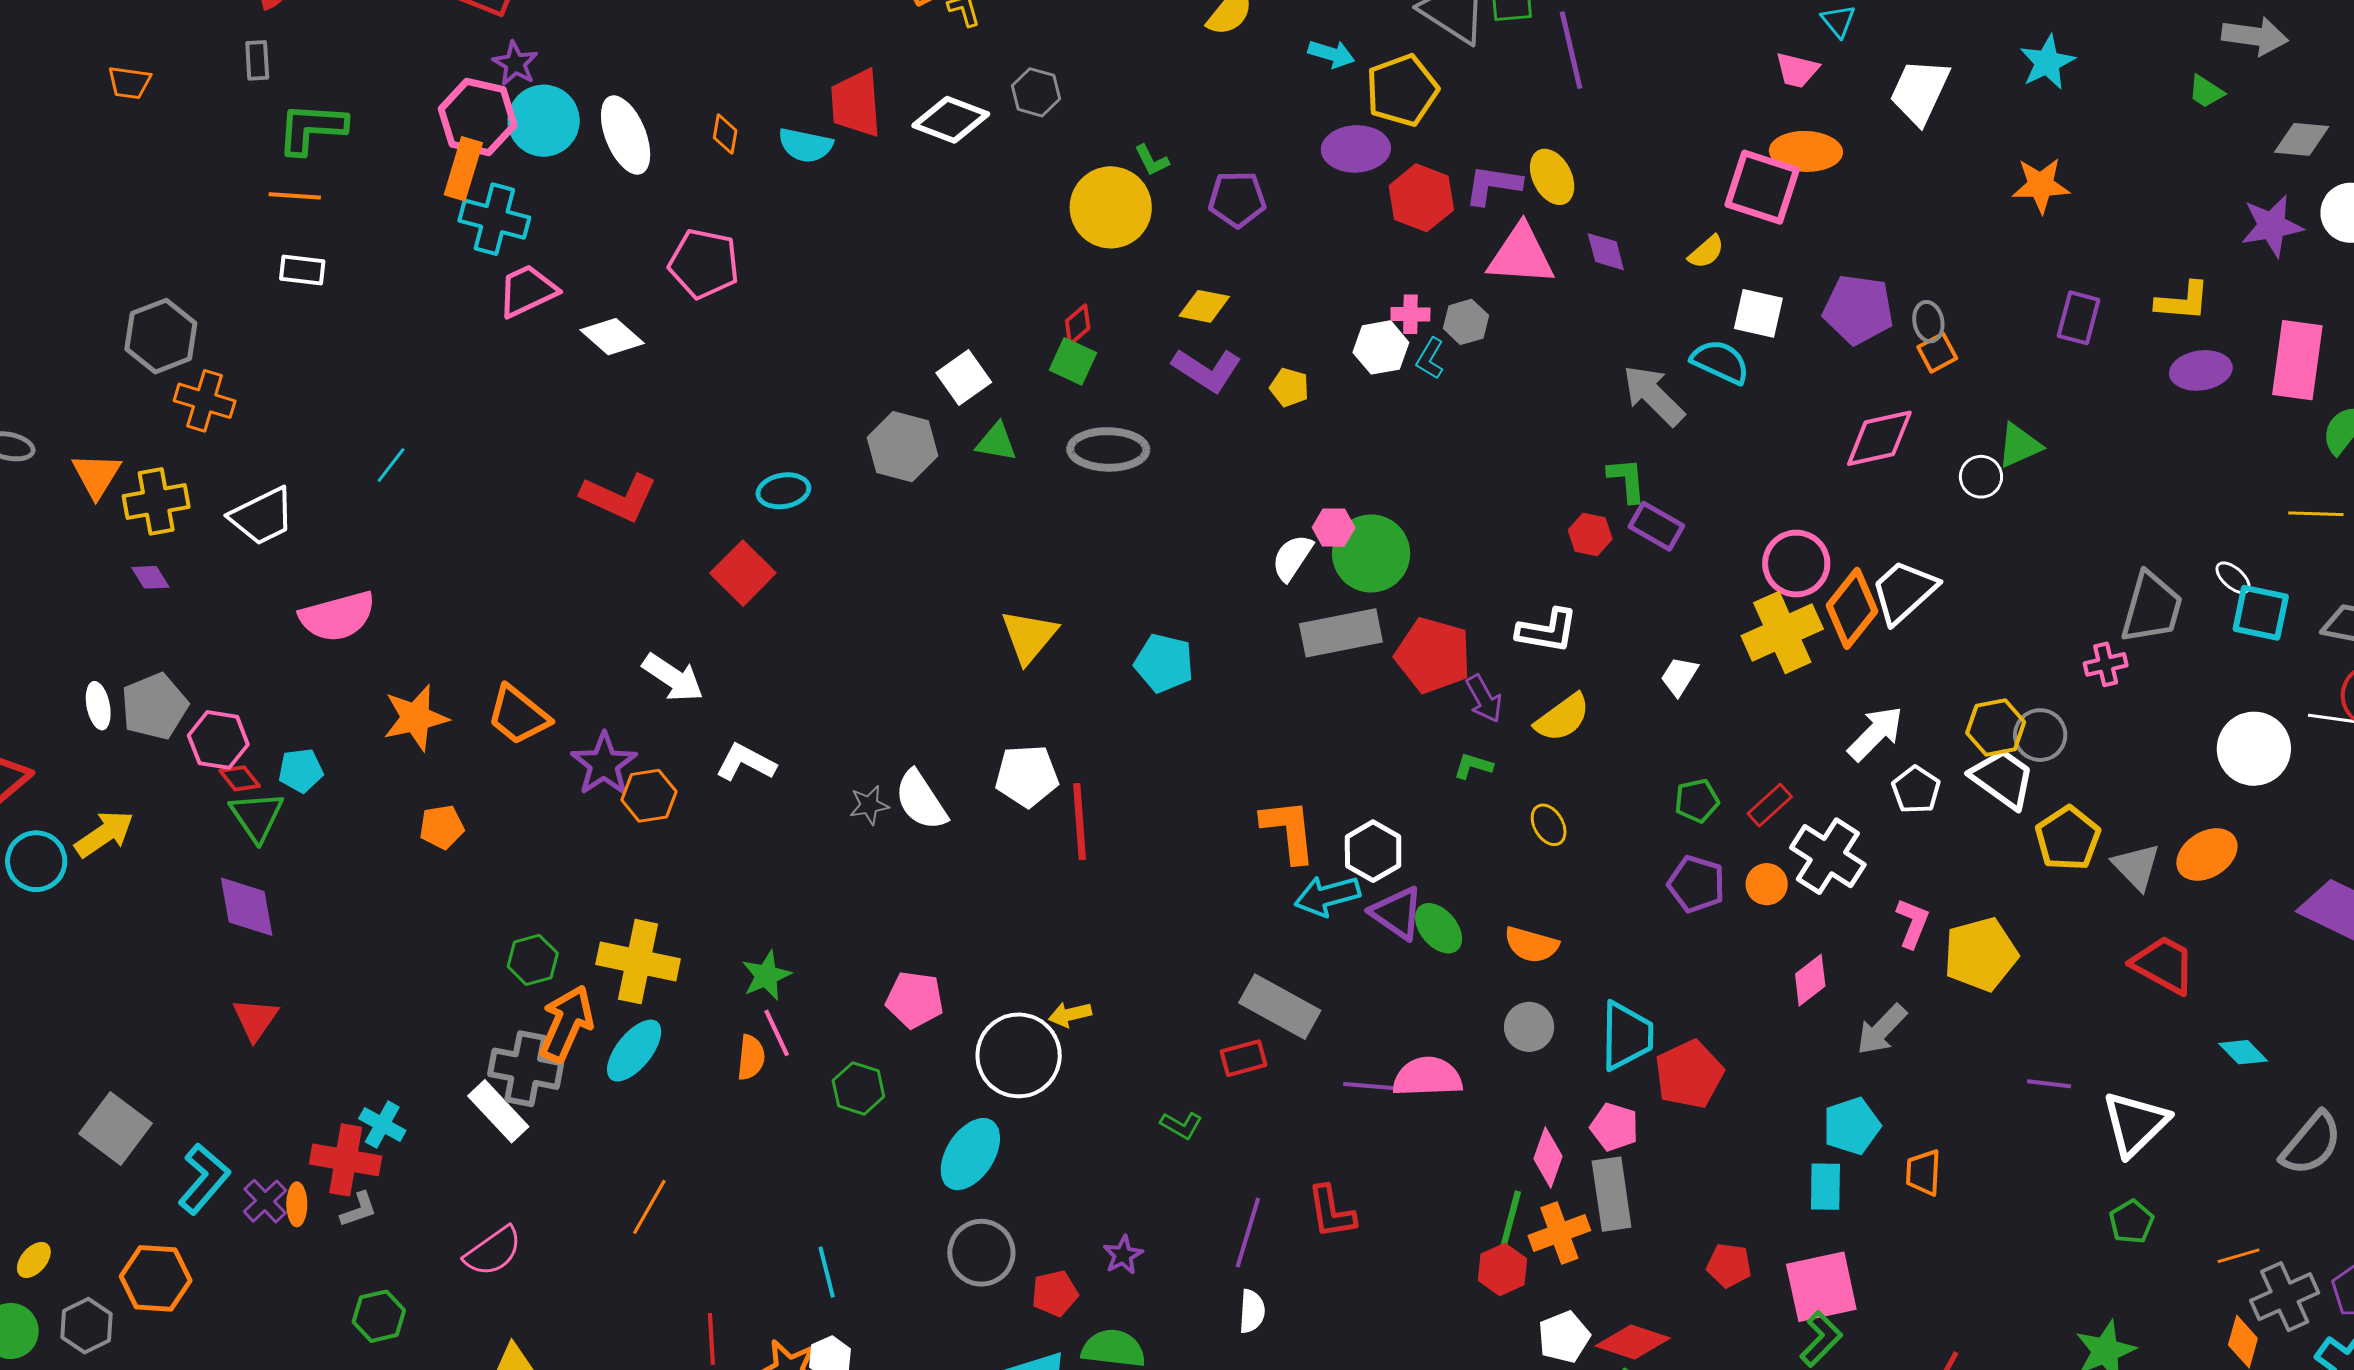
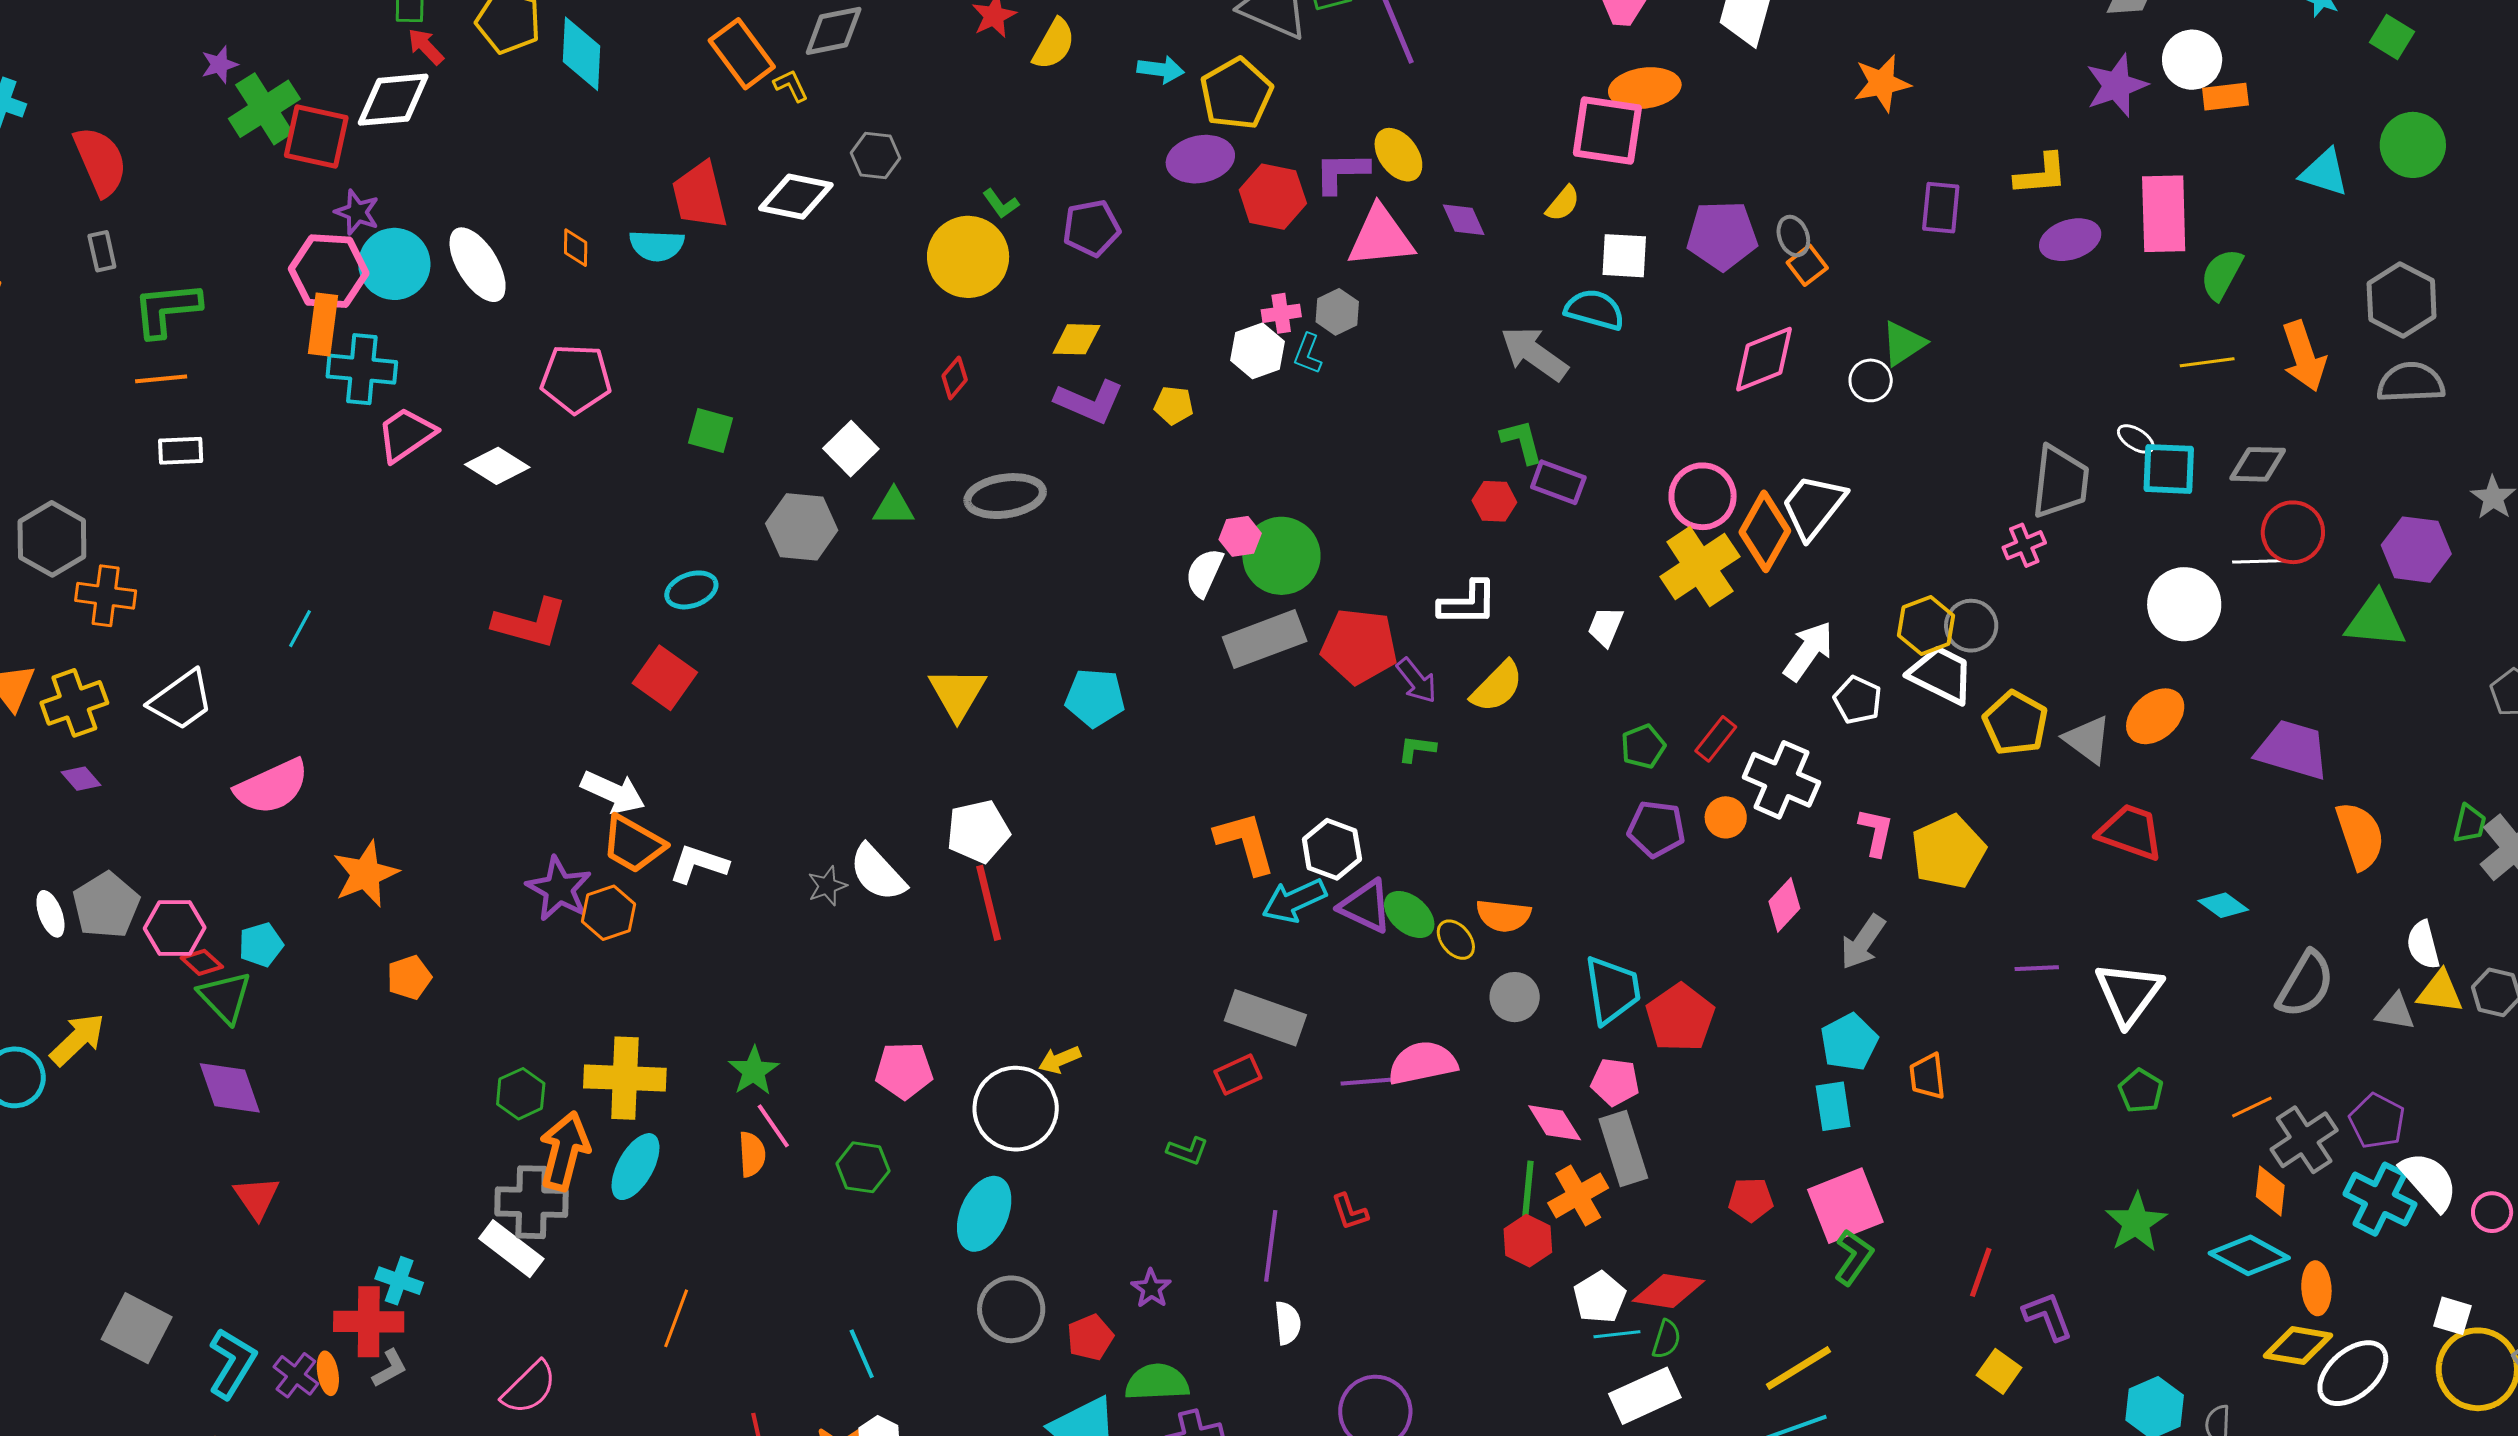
green square: (1073, 361) -> (710, 430), moved
orange trapezoid: (518, 715) -> (633, 844), moved
red line: (1080, 821) -> (989, 903), moved
yellow ellipse: (1549, 825) -> (1456, 940), moved
pink diamond: (1548, 1157) -> (1555, 1123), turned -42
red L-shape: (1331, 1212) -> (1350, 1212), size x0.7

